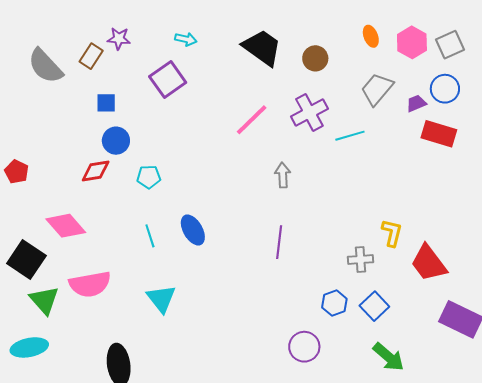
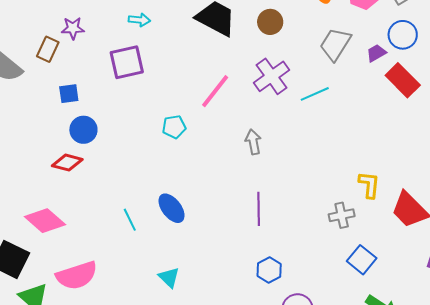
purple square: (168, 80) -> (127, 62), turned 30
red rectangle: (439, 134) -> (403, 80), turned 36
red diamond: (96, 171) -> (67, 163), turned 32
cyan pentagon: (149, 177) -> (174, 127), moved
cyan triangle: (161, 299) -> (169, 277), moved, size x0.7
blue hexagon: (334, 303) -> (269, 270), moved

